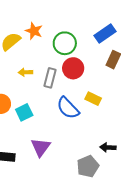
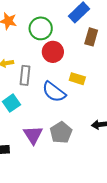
gray rectangle: (50, 78) -> (25, 75), moved
gray pentagon: (88, 166) -> (61, 133), moved

